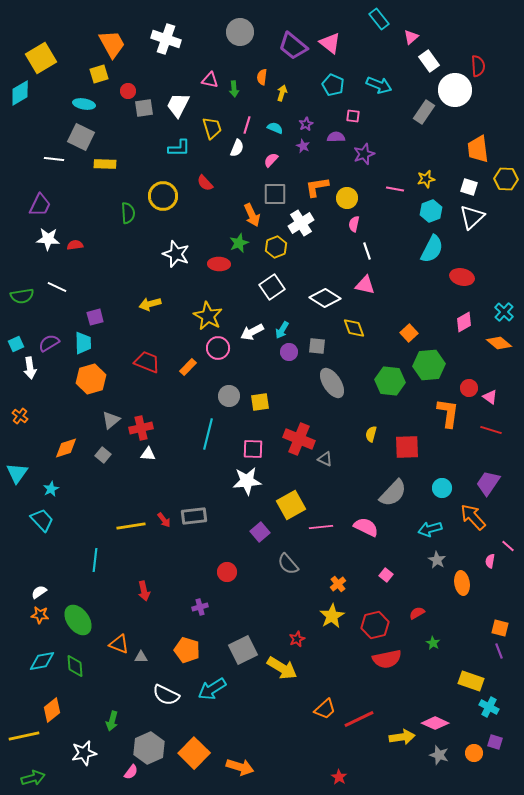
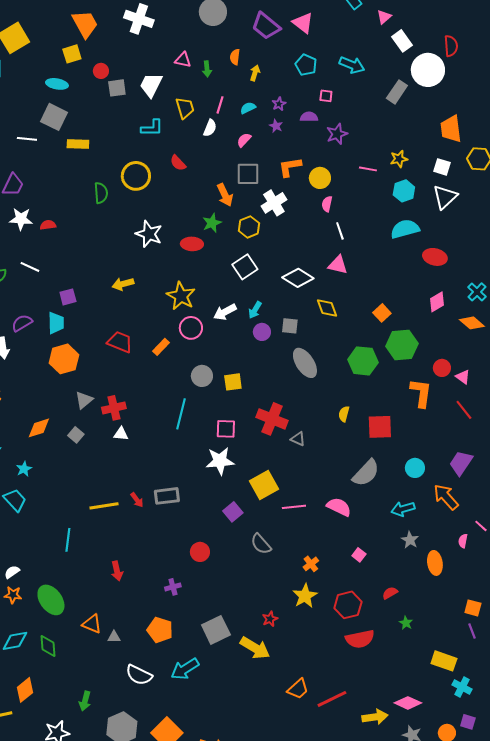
cyan semicircle: (275, 128) -> (248, 108), turned -49
cyan semicircle: (432, 249) -> (405, 229), turned -132
red line: (491, 430) -> (464, 410), turned 35

